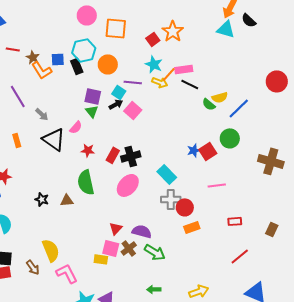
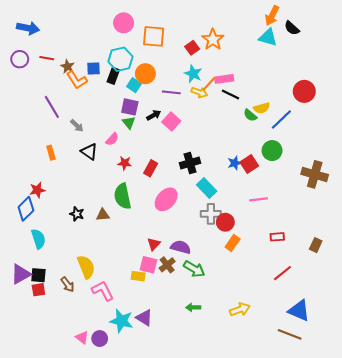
black rectangle: (77, 66) -> (113, 76), turned 42
red circle: (277, 81) -> (304, 91), moved
cyan square: (119, 92) -> (134, 85), moved
black triangle: (54, 139) -> (89, 152), size x0.7
black cross: (131, 156) -> (190, 163), moved
orange rectangle: (192, 227) -> (233, 243), turned -35

